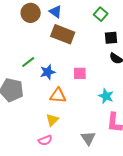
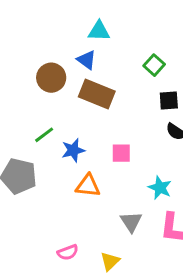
brown circle: (31, 13) -> (51, 78), moved
yellow triangle: (52, 120) -> (110, 261), moved
gray triangle: (88, 138) -> (131, 222), moved

